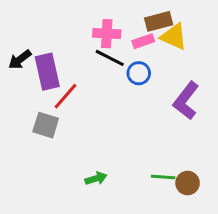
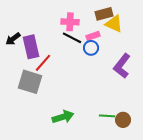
pink rectangle: (143, 41) -> (93, 36), moved
gray square: (46, 125) -> (30, 82), size x1.4
green arrow: (96, 178) -> (63, 117), size x1.5

